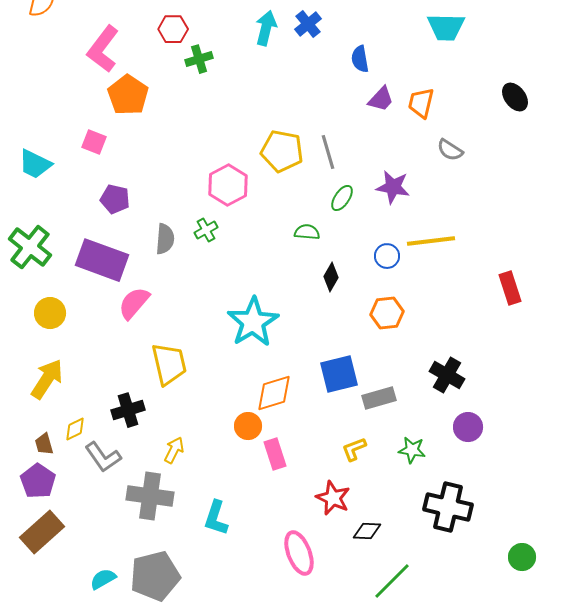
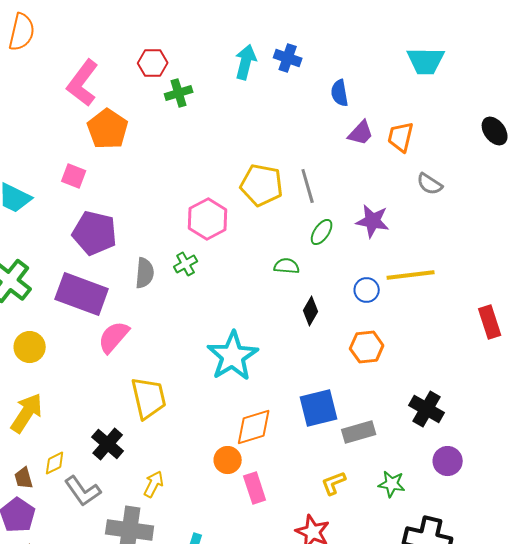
blue cross: (308, 24) -> (288, 58), turned -32
purple pentagon: (115, 199) -> (95, 233), size x1.5
black cross: (128, 410) -> (108, 444), turned -32

